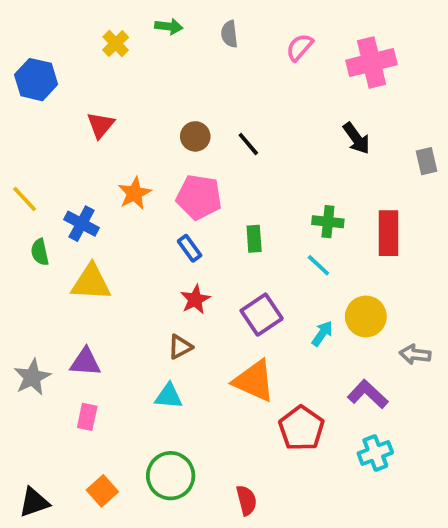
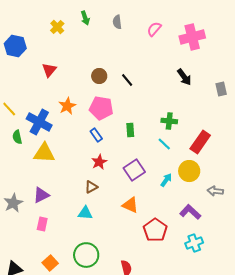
green arrow: (169, 26) -> (85, 18), turned 64
blue cross: (82, 224) -> (39, 122), size x1.4
red rectangle: (389, 233) -> (200, 142), moved, turned 35
purple triangle: (85, 362) -> (41, 195), turned -30
orange triangle: (254, 381) -> (130, 205), size x0.7

